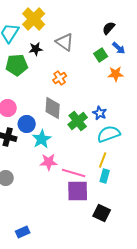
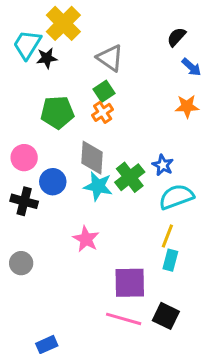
black star: (36, 49) -> (47, 58), moved
green square: (101, 55) -> (104, 91), moved
green pentagon: (17, 65) -> (57, 112), moved
cyan star: (42, 139) -> (98, 186), moved, turned -30
pink star: (49, 162) -> (86, 239), turned 30
pink line: (74, 173) -> (124, 319), moved

